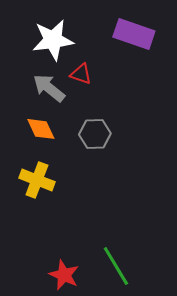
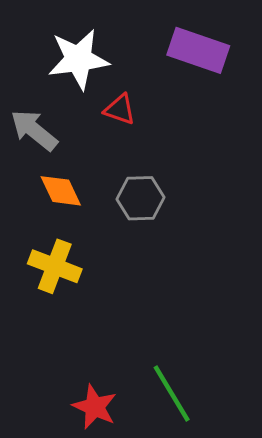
gray arrow: (49, 88) -> (34, 130), moved

